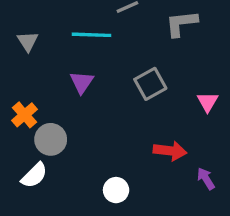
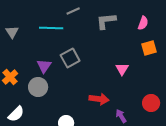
purple triangle: (82, 82) -> (44, 66), moved
gray square: (150, 84) -> (70, 58), moved
gray circle: (51, 139) -> (38, 87), moved

